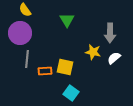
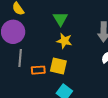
yellow star: (93, 52) -> (64, 41), moved

